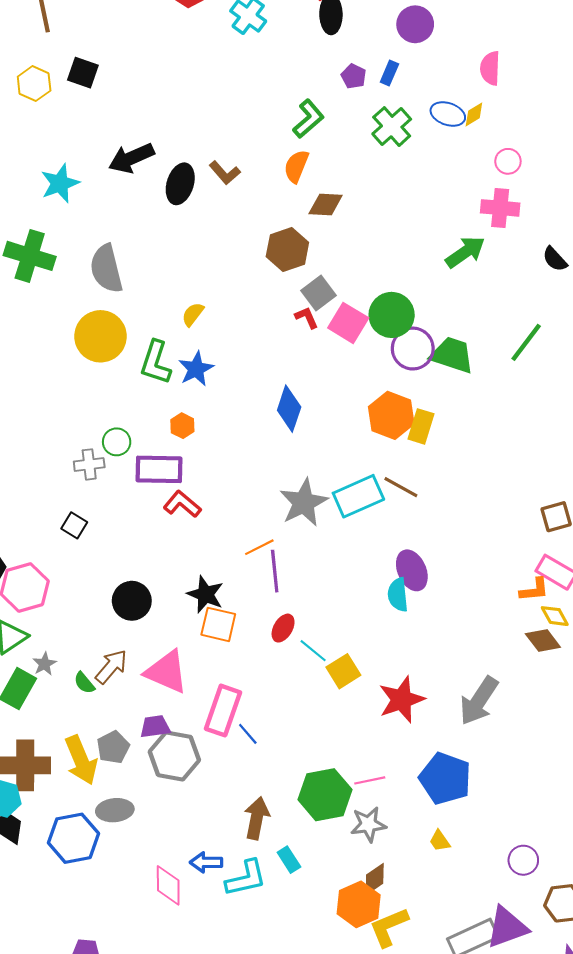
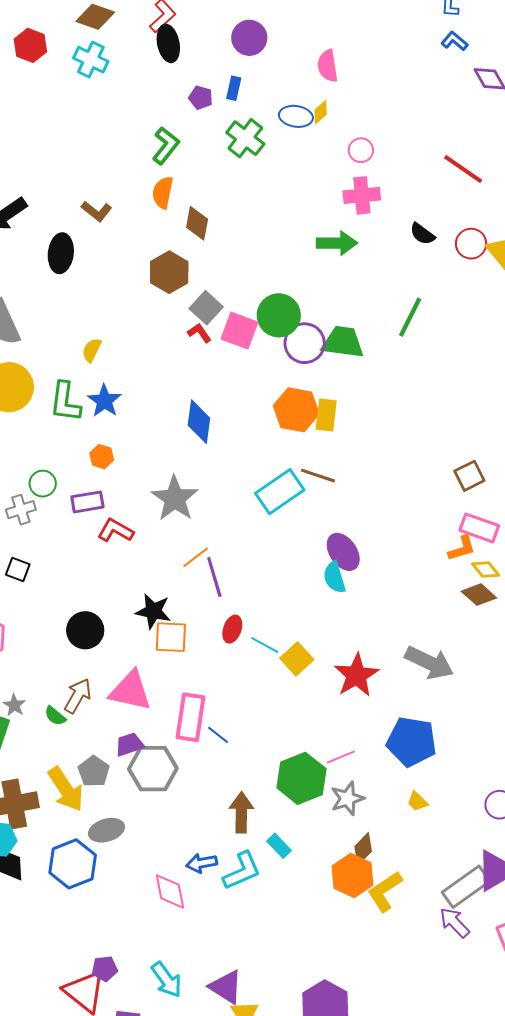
black ellipse: (180, 184) -> (61, 253), moved
brown diamond: (326, 204) -> (197, 223), turned -72
green arrow: (465, 252) -> (337, 243), turned 45
purple rectangle: (159, 469) -> (87, 502), size x0.7
gray star: (304, 503) -> (175, 498), moved
gray arrow: (479, 701) -> (429, 663), turned -87

